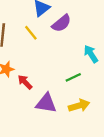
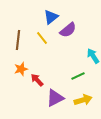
purple triangle: (46, 103) -> (55, 98), turned -36

